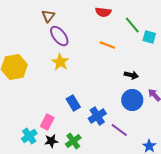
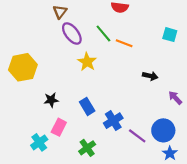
green line: (132, 25) -> (103, 34), moved
yellow star: (60, 62) -> (87, 62), moved
blue circle: (132, 100) -> (163, 130), moved
black star: (51, 141) -> (51, 100), moved

